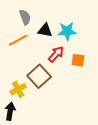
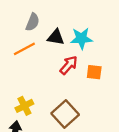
gray semicircle: (25, 17) -> (33, 22), turned 42
brown square: (39, 76) -> (65, 114), moved

